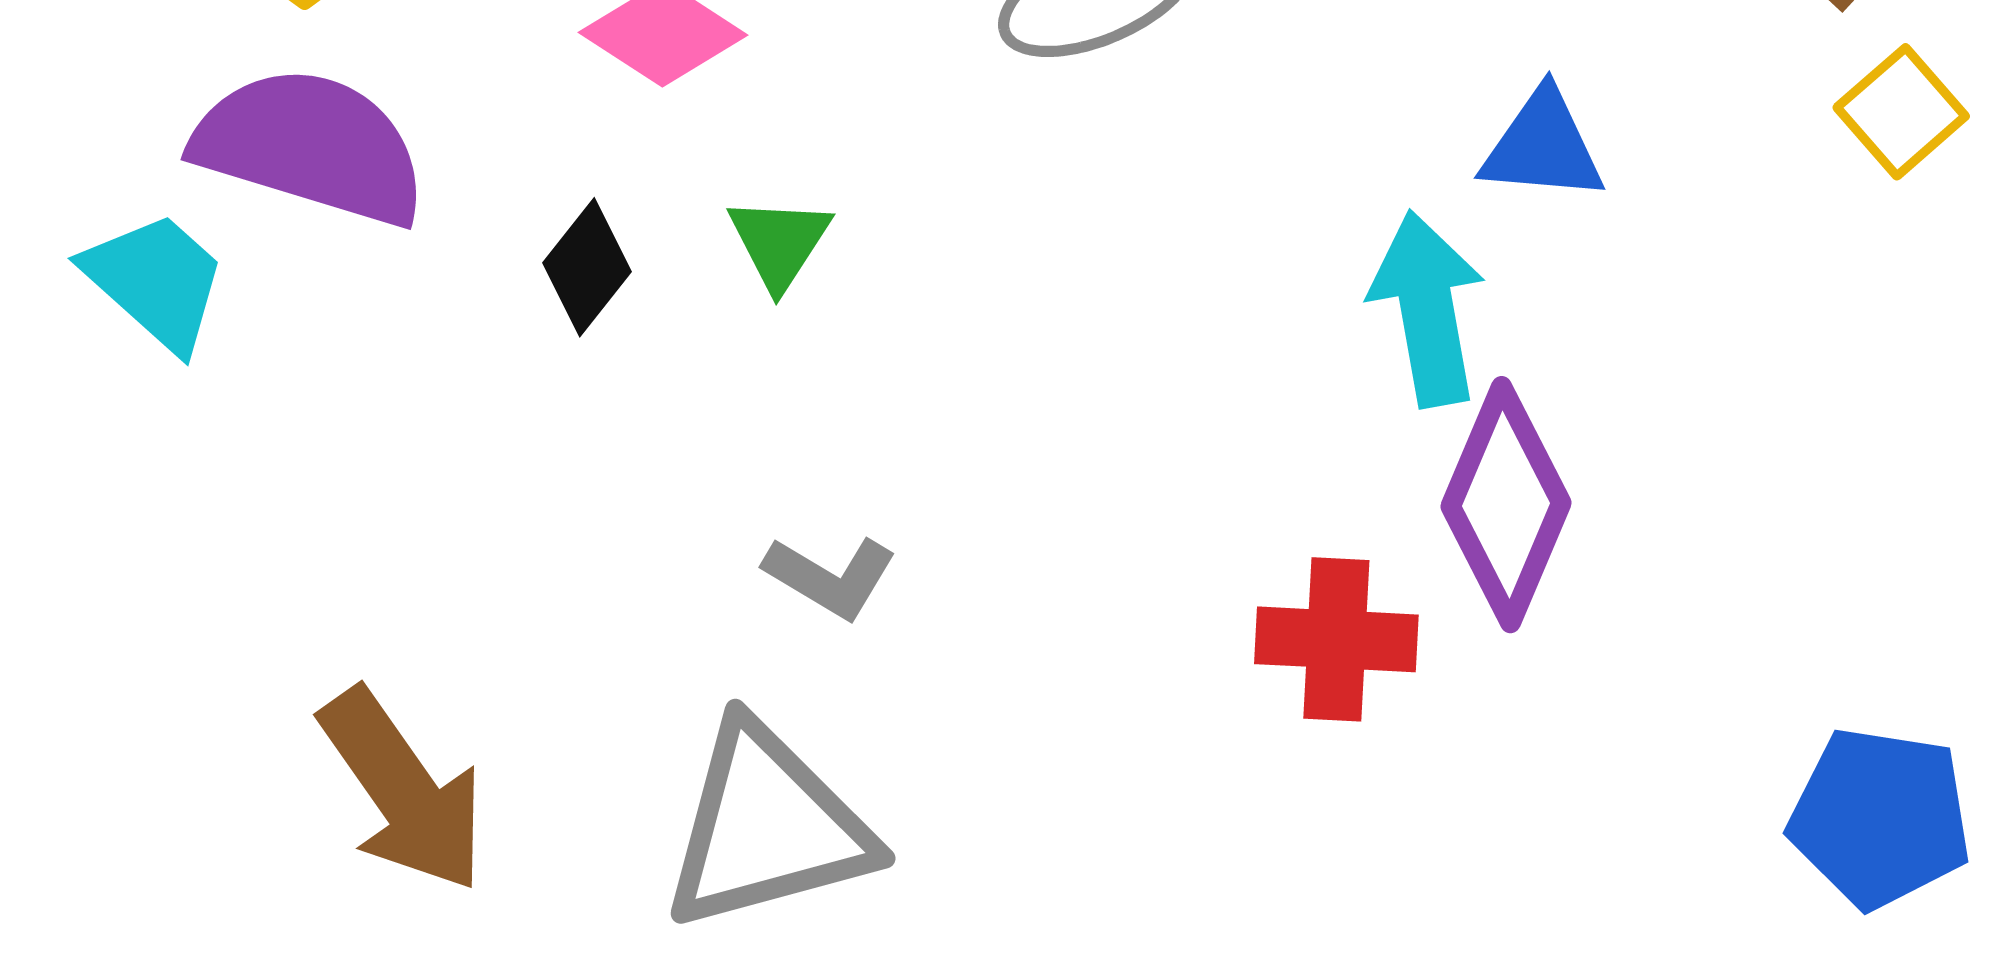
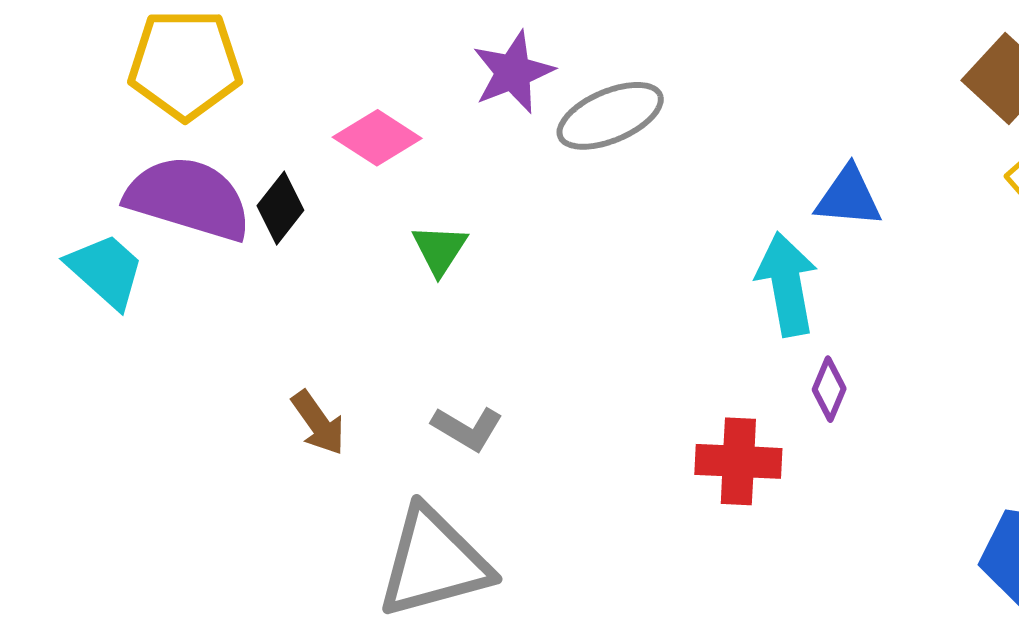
black diamond: (587, 267) -> (280, 208), moved
purple diamond: (1506, 505) -> (829, 389), size x0.5
brown arrow: (403, 790) -> (318, 423), moved, size x0.6

